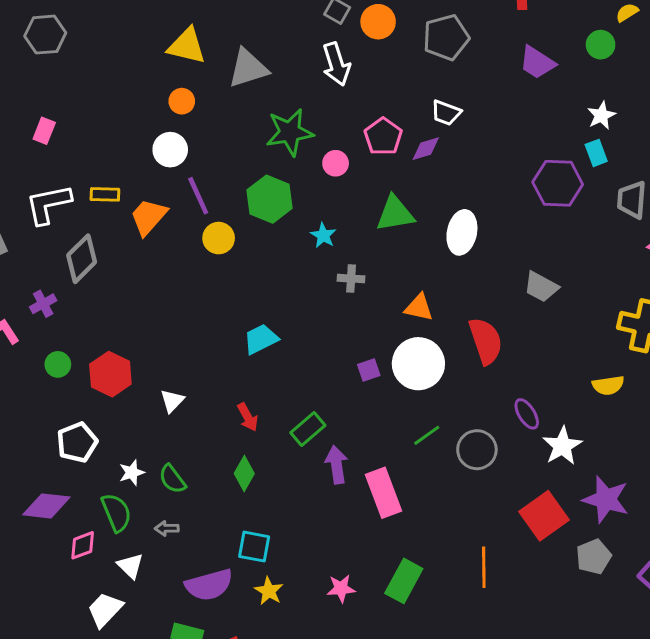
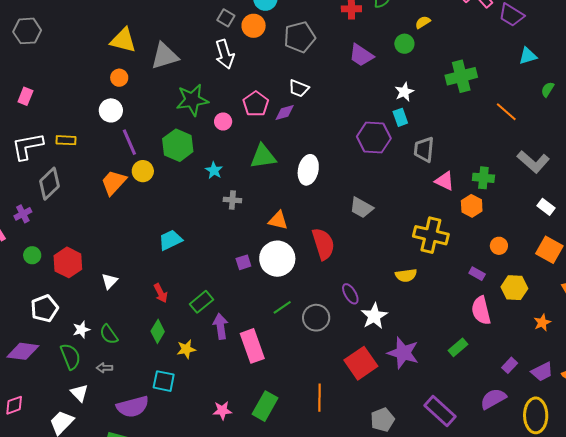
orange trapezoid: (149, 217) -> (114, 182), moved
pink diamond: (83, 545) -> (14, 405), moved
gray pentagon: (594, 557) -> (383, 420), moved
yellow star: (269, 591) -> (186, 349), moved, turned 30

